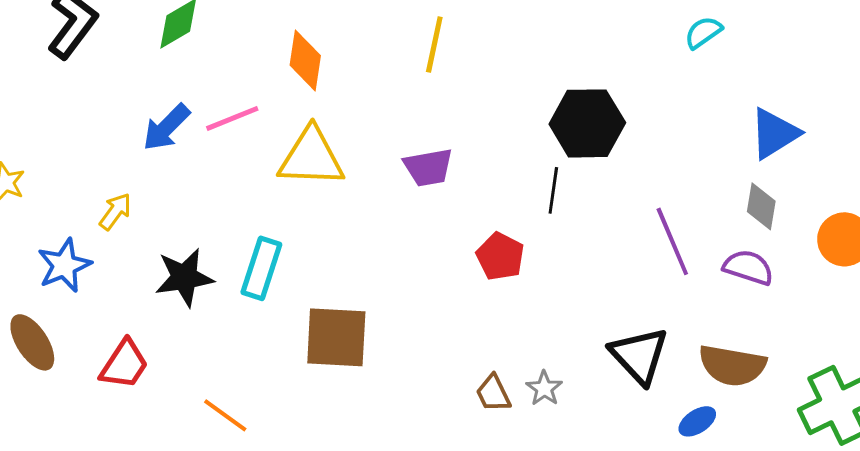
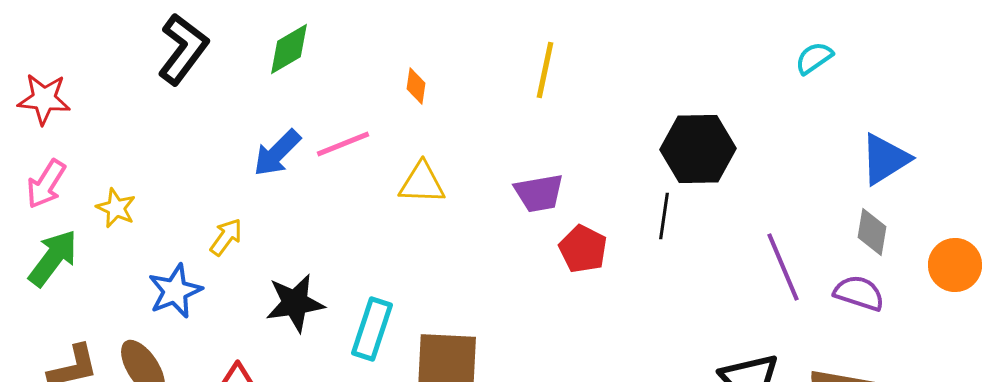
orange diamond: (305, 60) -> (416, 86), size x0.6
yellow triangle: (311, 157) -> (422, 183), size x0.7
red pentagon: (500, 256) -> (583, 249), moved
cyan rectangle: (261, 268) -> (372, 329), moved

